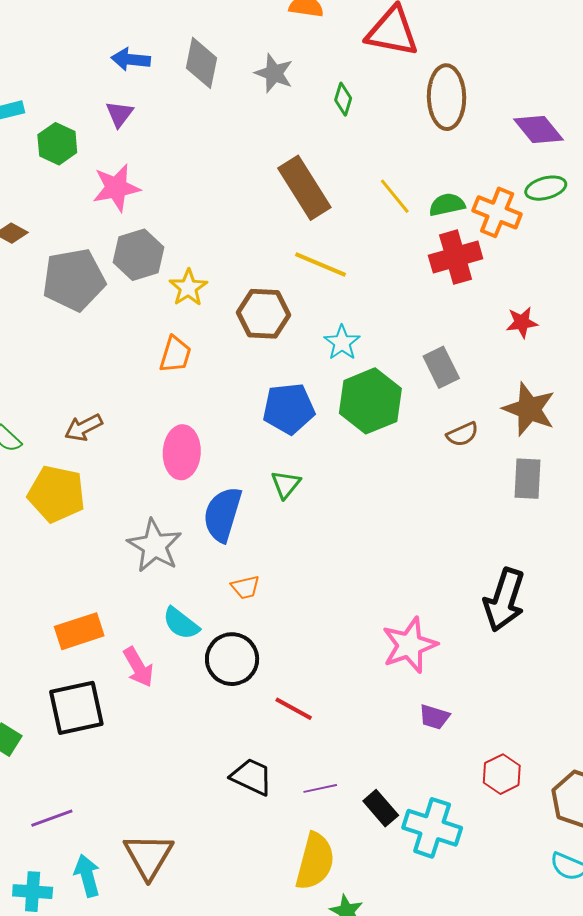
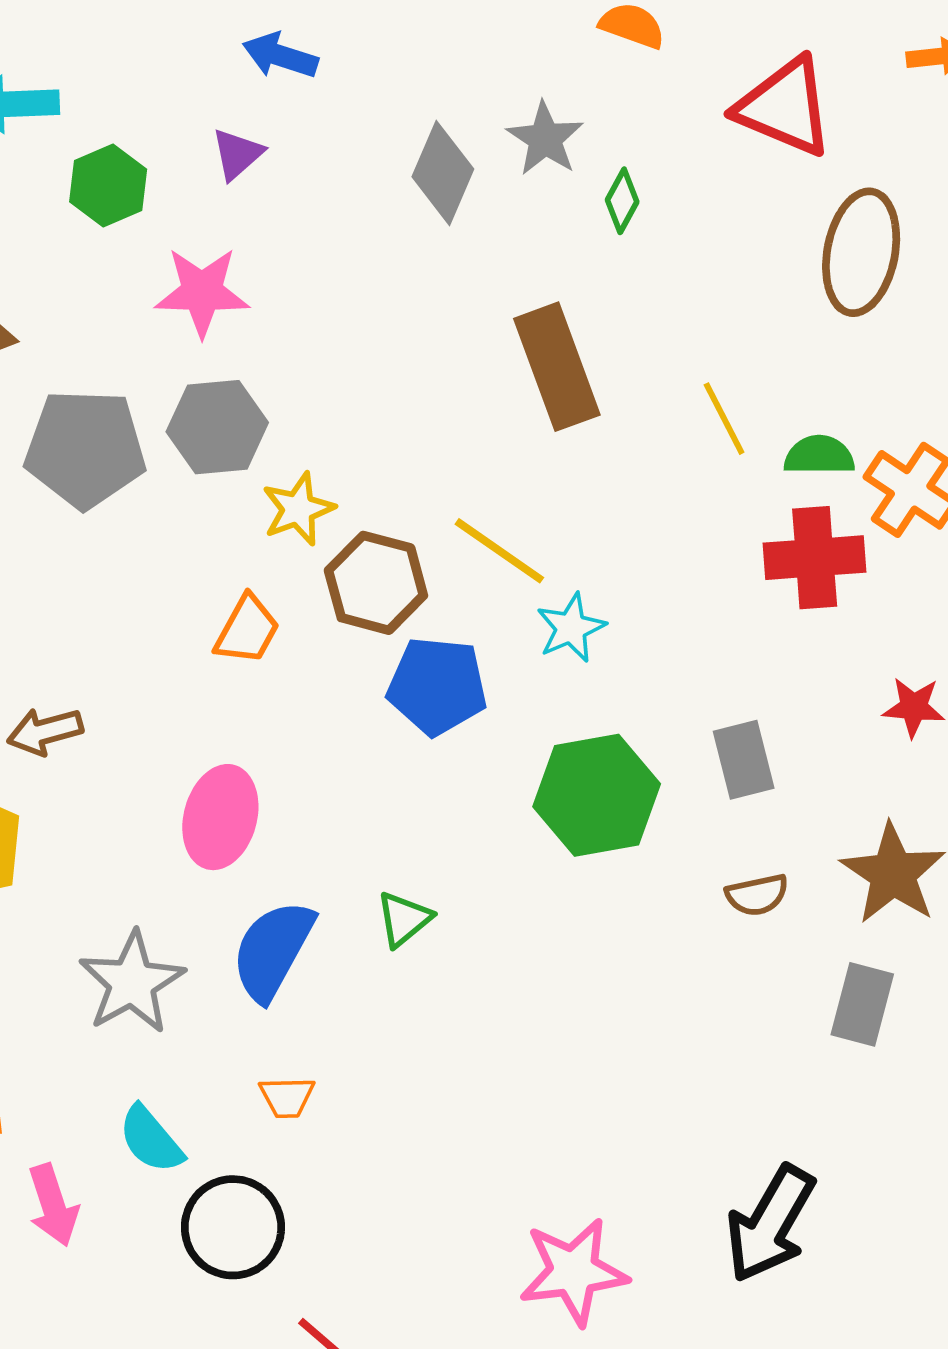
gray diamond: (201, 63) -> (443, 173), moved
green diamond: (343, 99) -> (622, 201), moved
yellow line: (321, 264) -> (499, 551), moved
brown hexagon: (263, 314) -> (376, 583), moved
cyan star: (342, 343) -> (571, 628), moved
blue pentagon: (289, 409) -> (437, 686), moved

